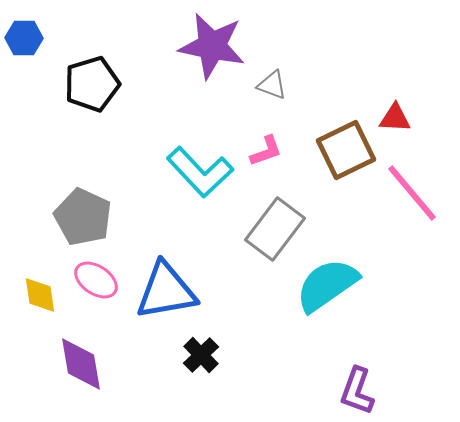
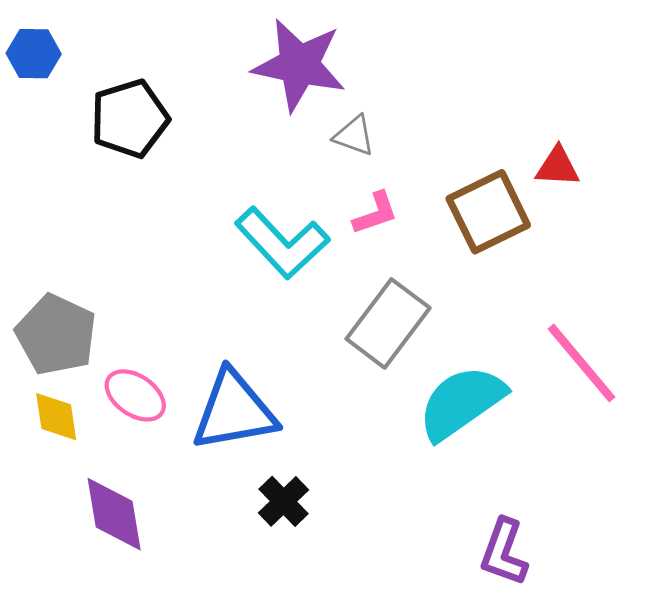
gray triangle: (272, 85) -> (354, 136), moved
pink line: (412, 193) -> (582, 363), moved
gray pentagon: (83, 217) -> (56, 335), moved

